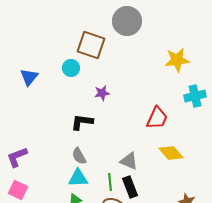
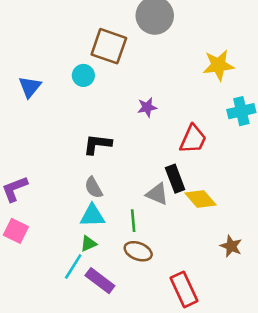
purple star: (102, 93) -> (147, 107), moved
yellow diamond: (171, 153) -> (201, 199), moved
black rectangle: (130, 187) -> (175, 179), moved

